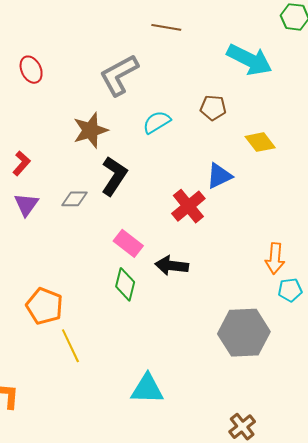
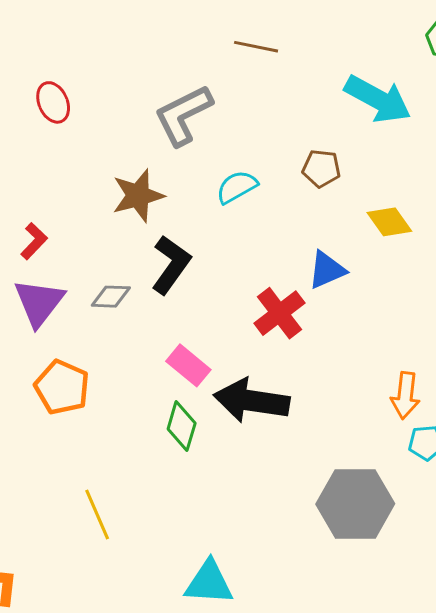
purple triangle: (26, 205) -> (39, 302), size x1.4
black arrow: (172, 266) -> (252, 401), size x1.5
orange pentagon: (44, 306) -> (62, 387), moved

